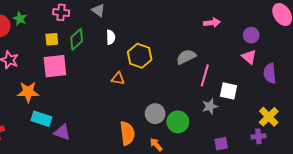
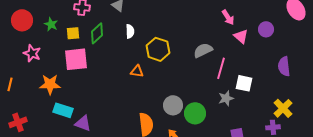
green star: (20, 19) -> (51, 24), moved
pink arrow: (212, 23) -> (228, 17), turned 63
pink triangle: (249, 57) -> (241, 36), moved

